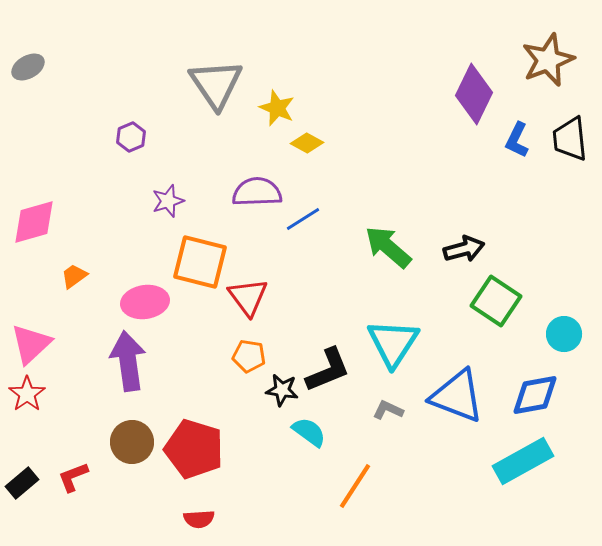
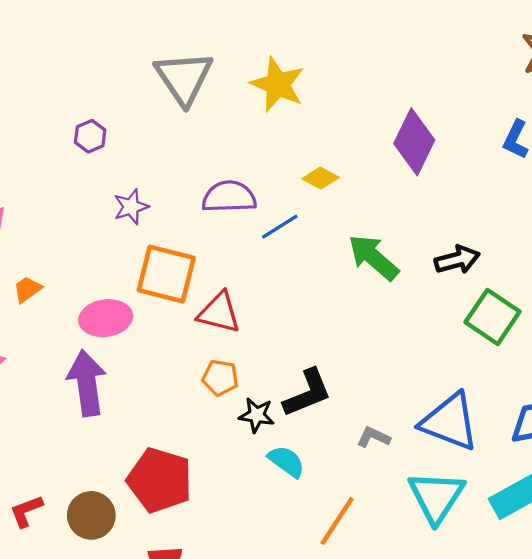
purple diamond: (474, 94) -> (414, 142), moved
yellow star: (277, 108) -> (278, 84), moved, size x1.4
yellow diamond: (307, 143) -> (321, 178), moved
red triangle: (248, 297) -> (219, 313), turned -39
cyan triangle: (393, 343) -> (436, 497), moved
brown circle: (132, 442) -> (91, 515), moved

